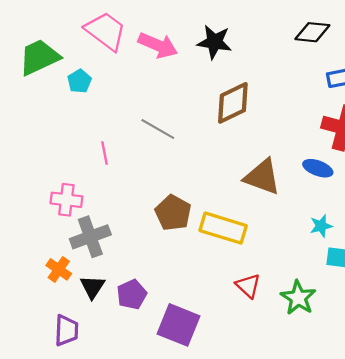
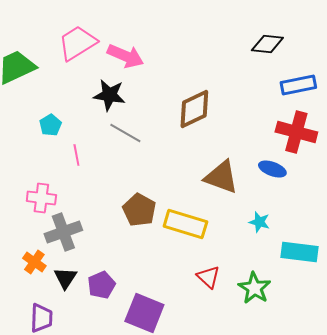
pink trapezoid: (106, 31) -> (77, 43), turned -69
black star: (214, 42) -> (109, 95), moved
cyan pentagon: (79, 81) -> (50, 125), moved
cyan star: (321, 226) -> (259, 222), moved, turned 30

